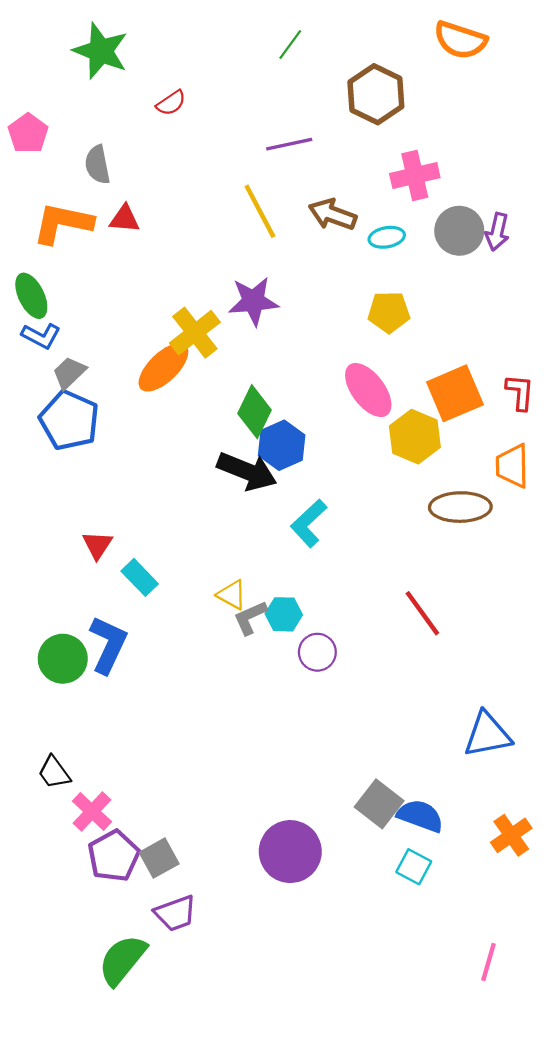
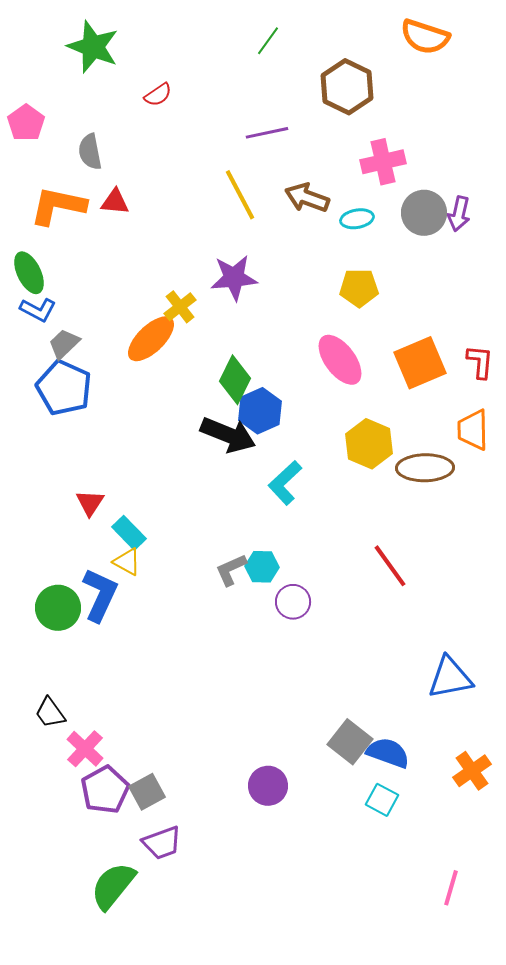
yellow cross: (195, 333) -> (180, 307), size x0.7
yellow hexagon: (415, 437) -> (369, 444), moved
yellow triangle: (232, 595) -> (127, 562), moved
purple circle: (290, 852) -> (268, 786), size x0.7

